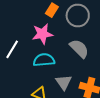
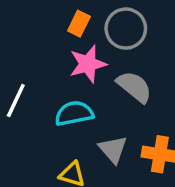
pink star: (42, 34) -> (88, 64), moved

